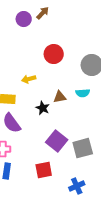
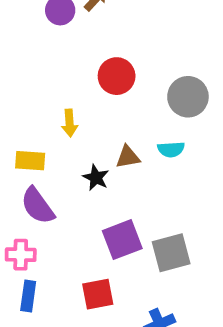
yellow arrow: (29, 79) -> (70, 123), turned -80
purple square: (57, 141) -> (122, 240), turned 30

